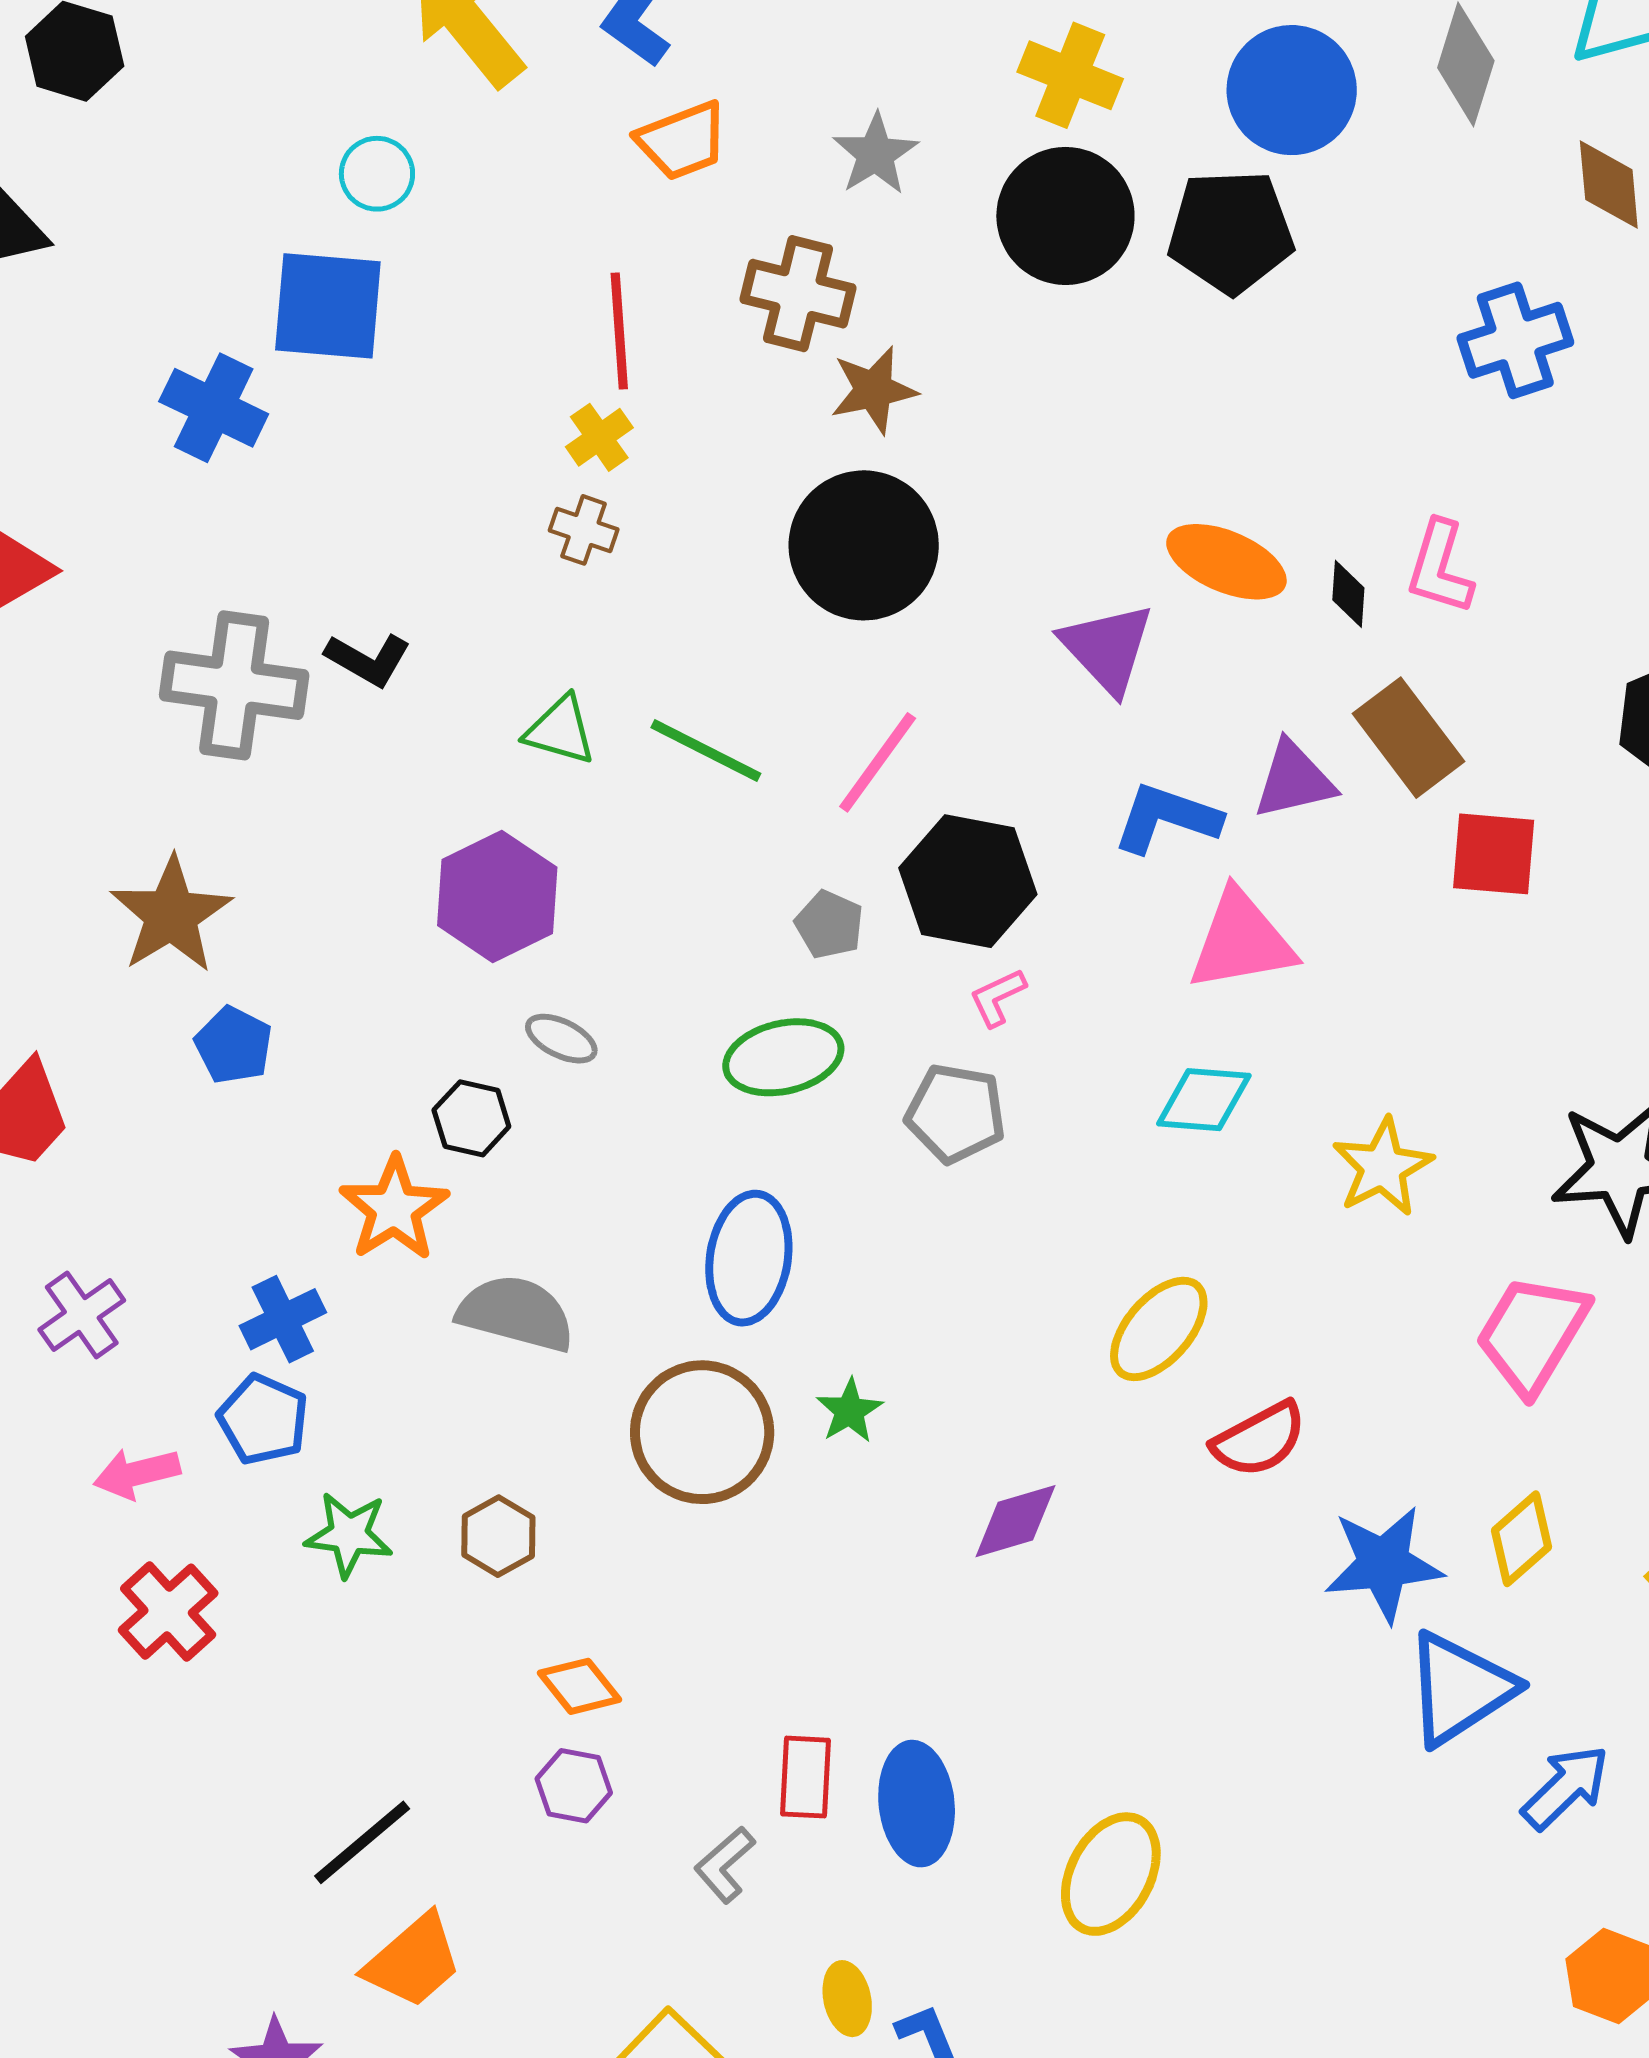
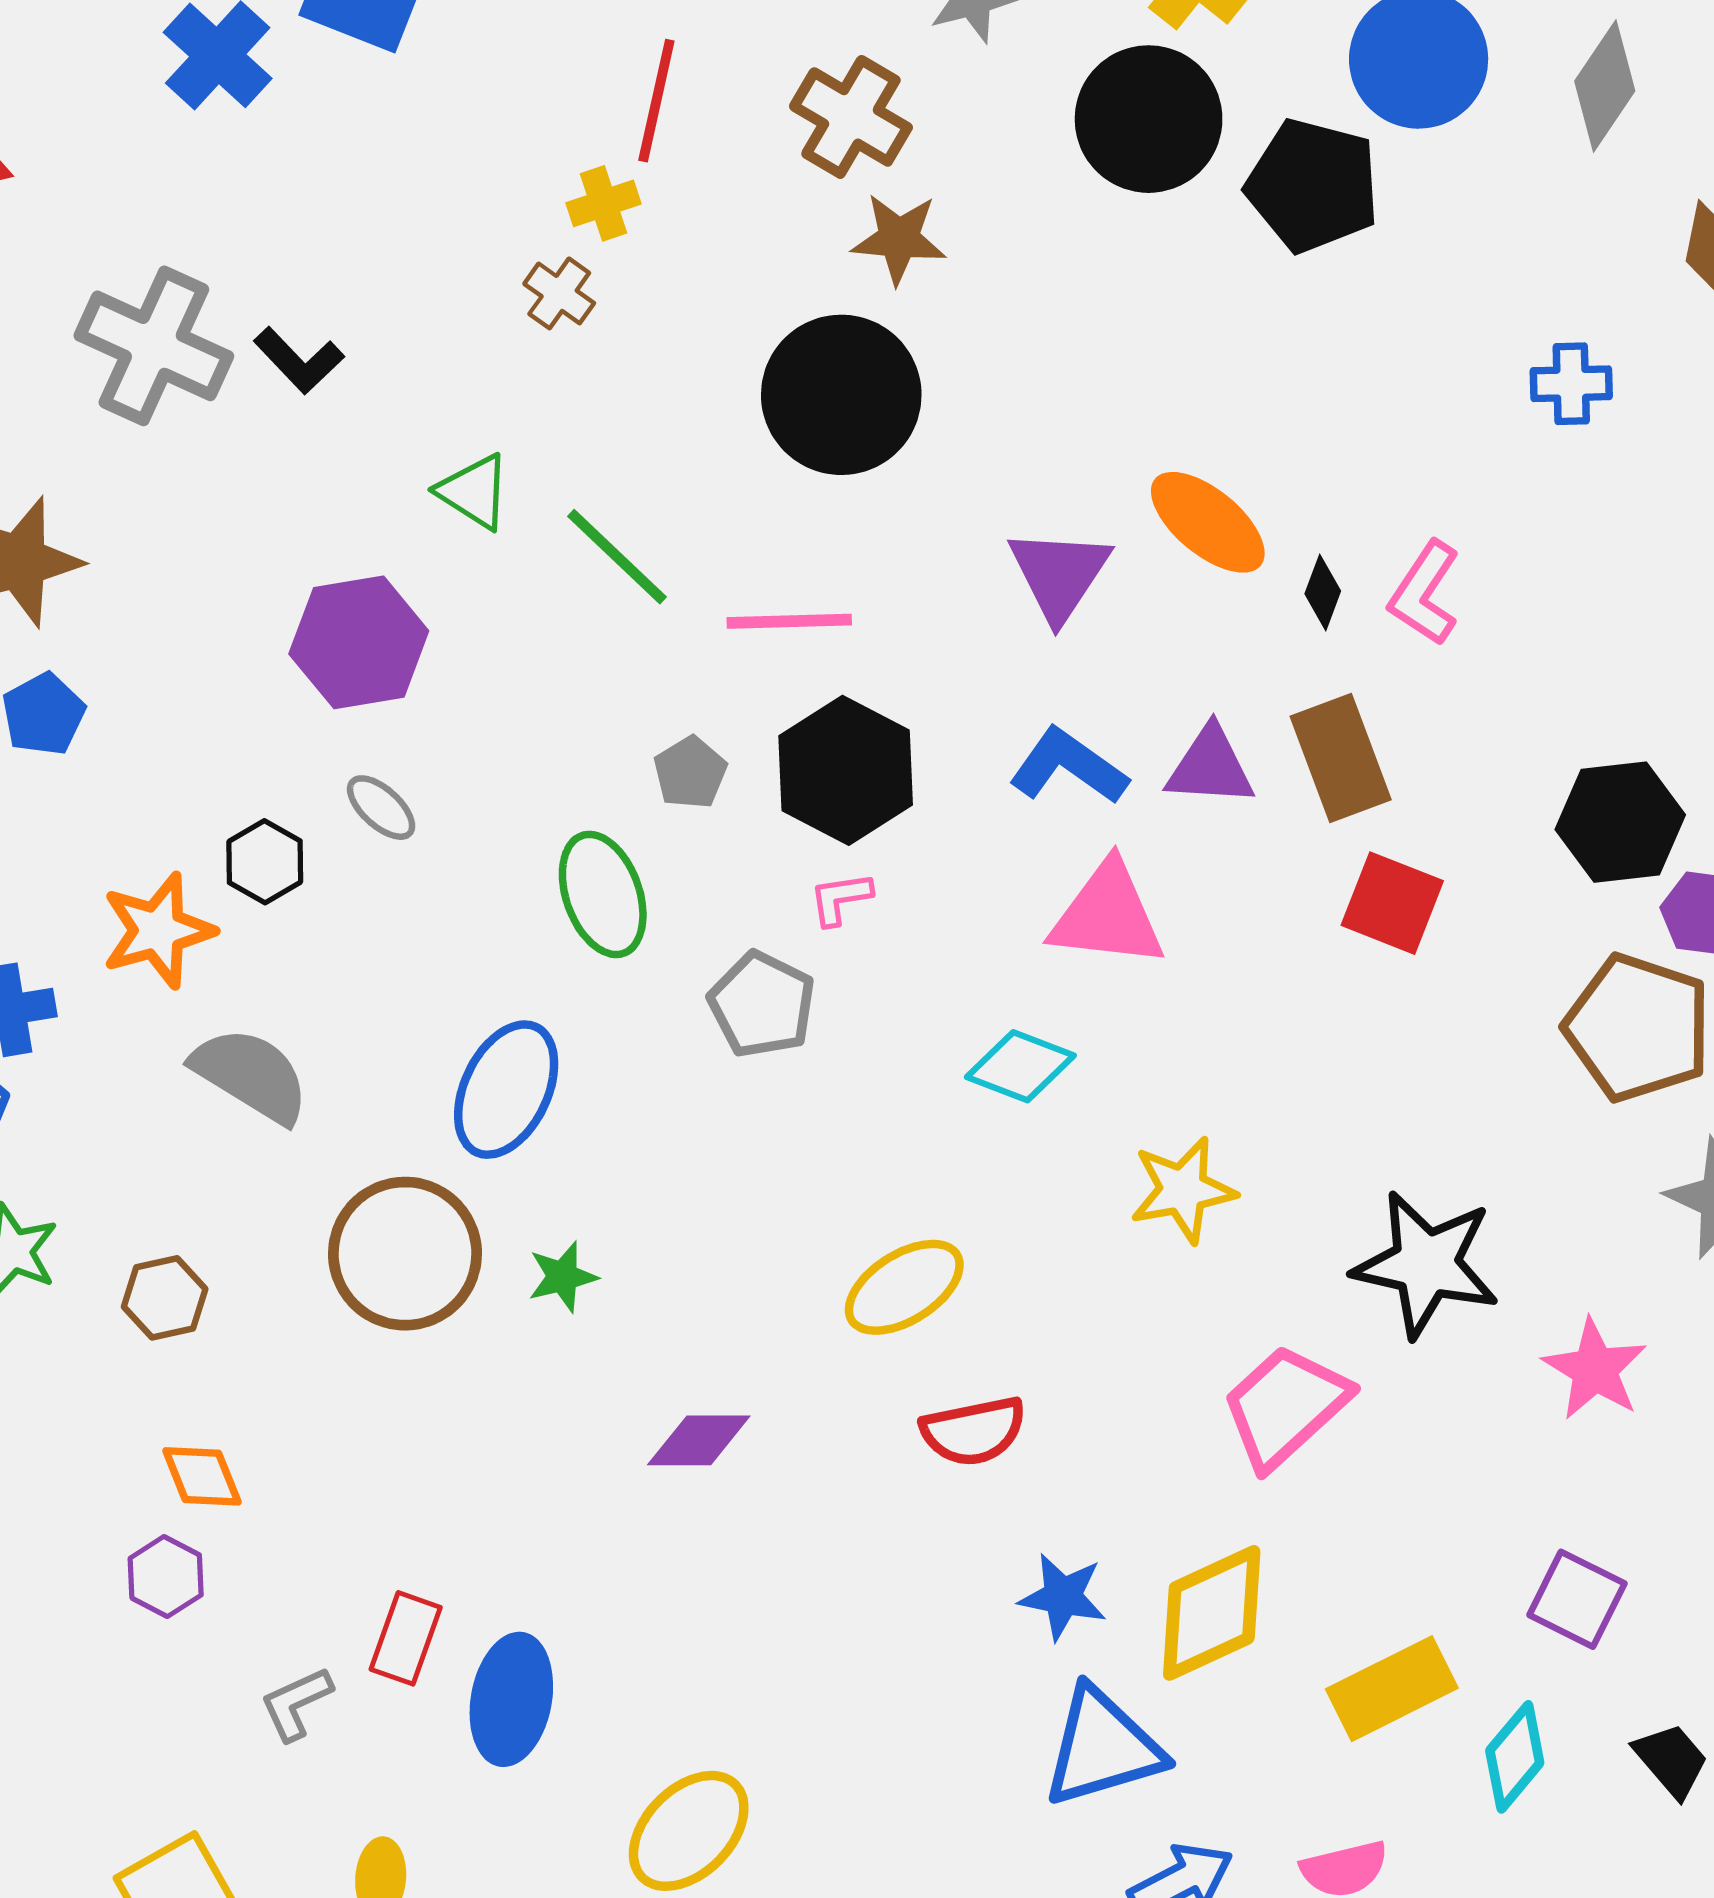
blue cross: (1515, 340) -> (1571, 384), size x0.7
pink line: (878, 762) -> (789, 621), turned 36
green ellipse: (783, 1057) -> (603, 894), turned 67
yellow diamond: (1521, 1539) -> (1212, 1613), size x1.5
blue star: (1384, 1564) -> (1063, 1597), size x0.7

